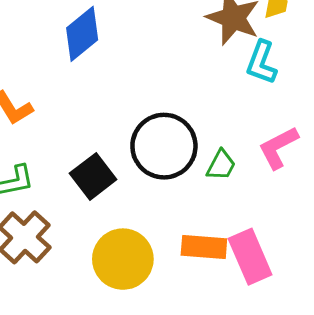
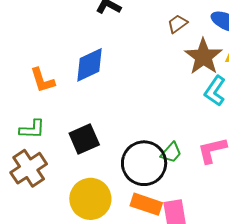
blue diamond: (82, 34) -> (90, 65), moved
black circle: (164, 146) -> (144, 163), moved

